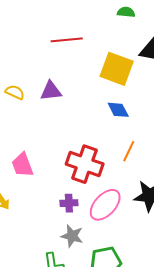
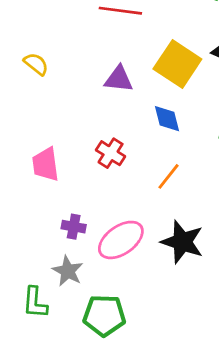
purple triangle: (51, 91) -> (119, 79), moved
red cross: (85, 164) -> (111, 153), moved, size x0.6
pink trapezoid: (22, 165) -> (46, 164), moved

